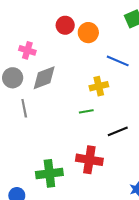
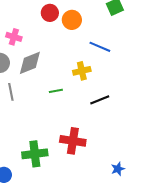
green line: (86, 111) -> (56, 91), moved
black line: (118, 131) -> (100, 100), moved

